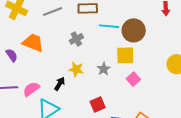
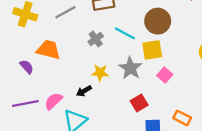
cyan line: (109, 26) -> (125, 33), moved, turned 30
gray star: (104, 69) -> (130, 68), size x1.5
black arrow: (60, 84) -> (84, 91), turned -144
red square: (98, 104) -> (139, 103), moved

